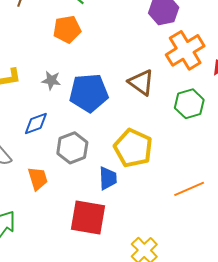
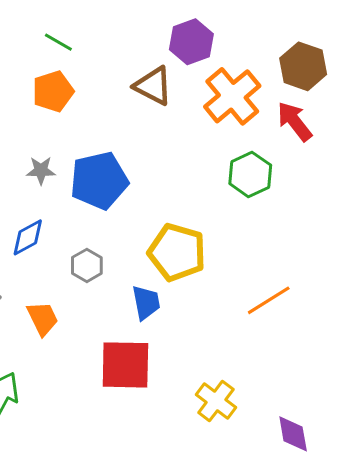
brown triangle: (141, 82) -> (153, 86), moved
gray hexagon: (72, 148) -> (87, 265), size x0.7

